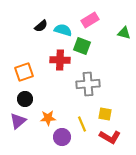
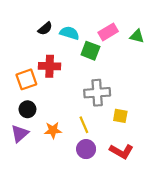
pink rectangle: (90, 20) -> (108, 32), moved
red cross: (60, 60) -> (50, 66), moved
yellow square: (105, 114) -> (120, 116), moved
yellow line: (82, 124) -> (84, 125), moved
purple circle: (62, 137) -> (86, 149), moved

